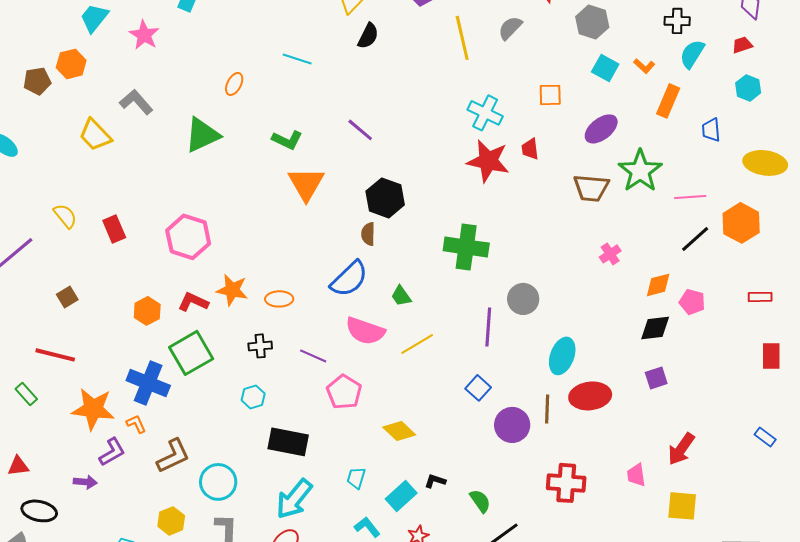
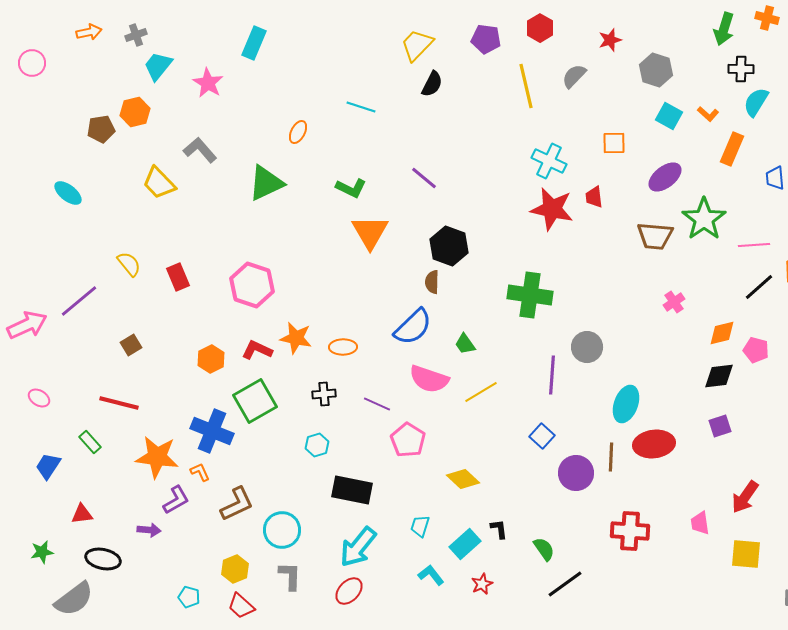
black L-shape: (435, 481) -> (499, 529), turned 65

